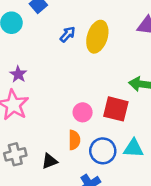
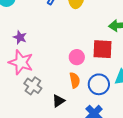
gray cross: (15, 154) -> (33, 86), moved, turned -30

